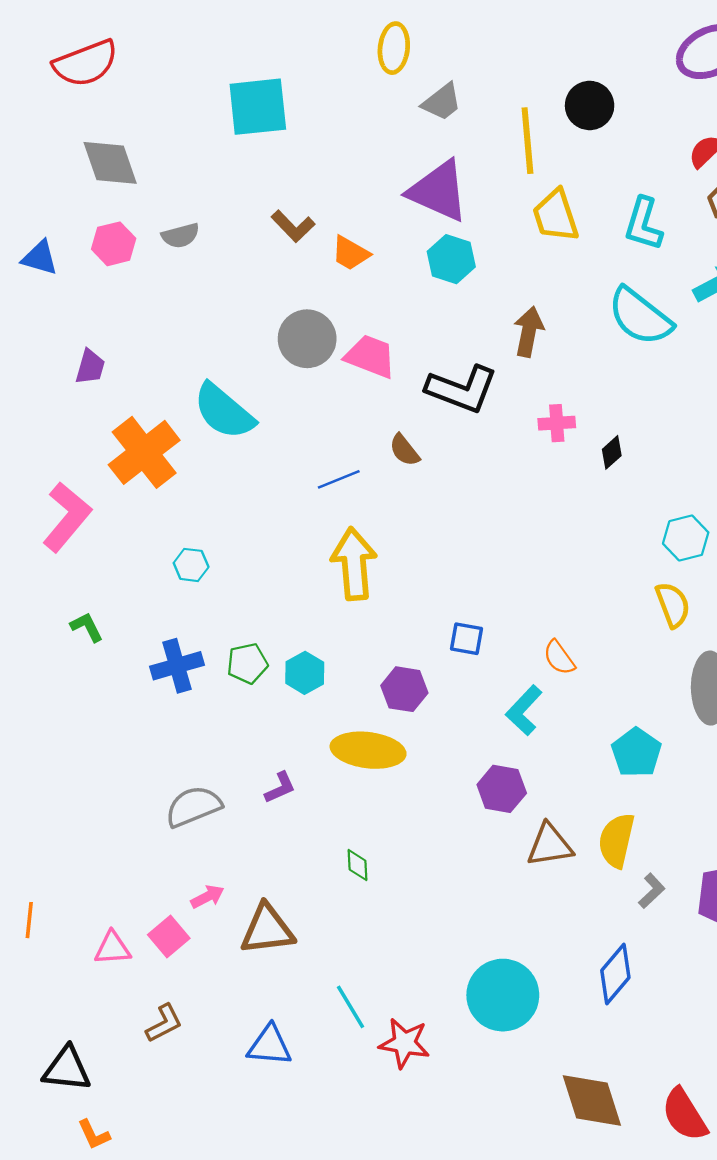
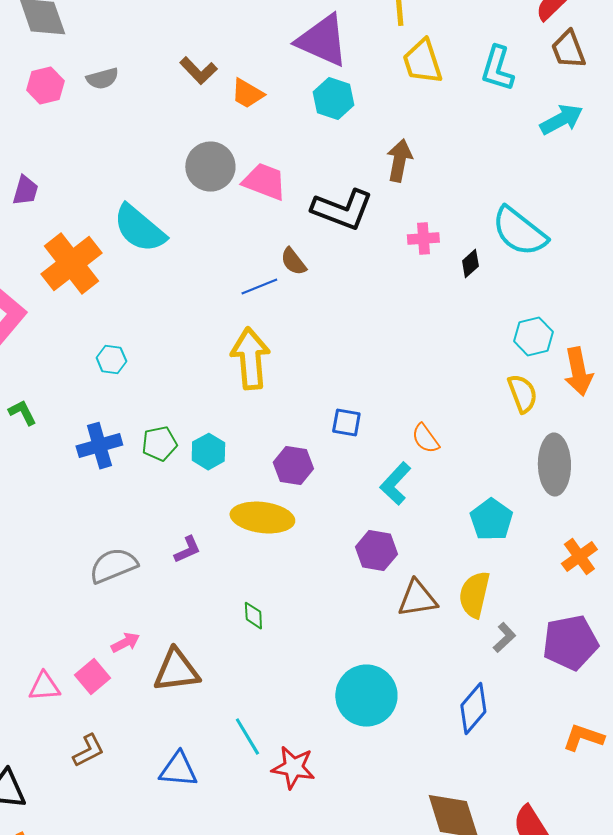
cyan semicircle: (640, 316) -> (519, 232), moved
blue line: (339, 479) -> (259, 287), moved
cyan circle: (503, 995) -> (366, 696), moved

